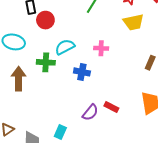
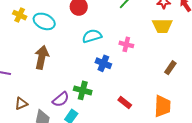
green cross: (46, 62) -> (83, 90), moved
purple semicircle: (90, 112) -> (61, 99), moved

